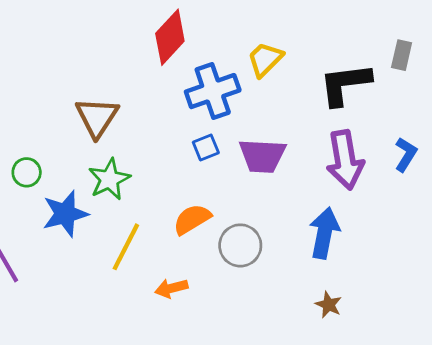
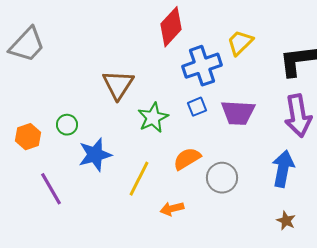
green star: (109, 179) -> (153, 118), moved

